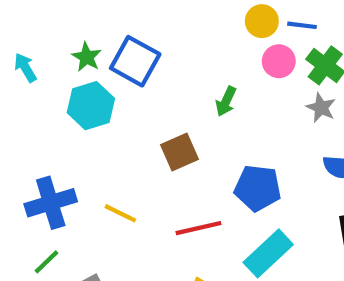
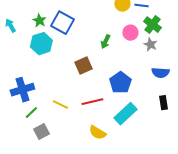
pink circle: (279, 61) -> (130, 33), moved
blue pentagon: (258, 188) -> (120, 83), turned 30
yellow line: (120, 213) -> (60, 105), moved
green line: (46, 262) -> (31, 113), moved

